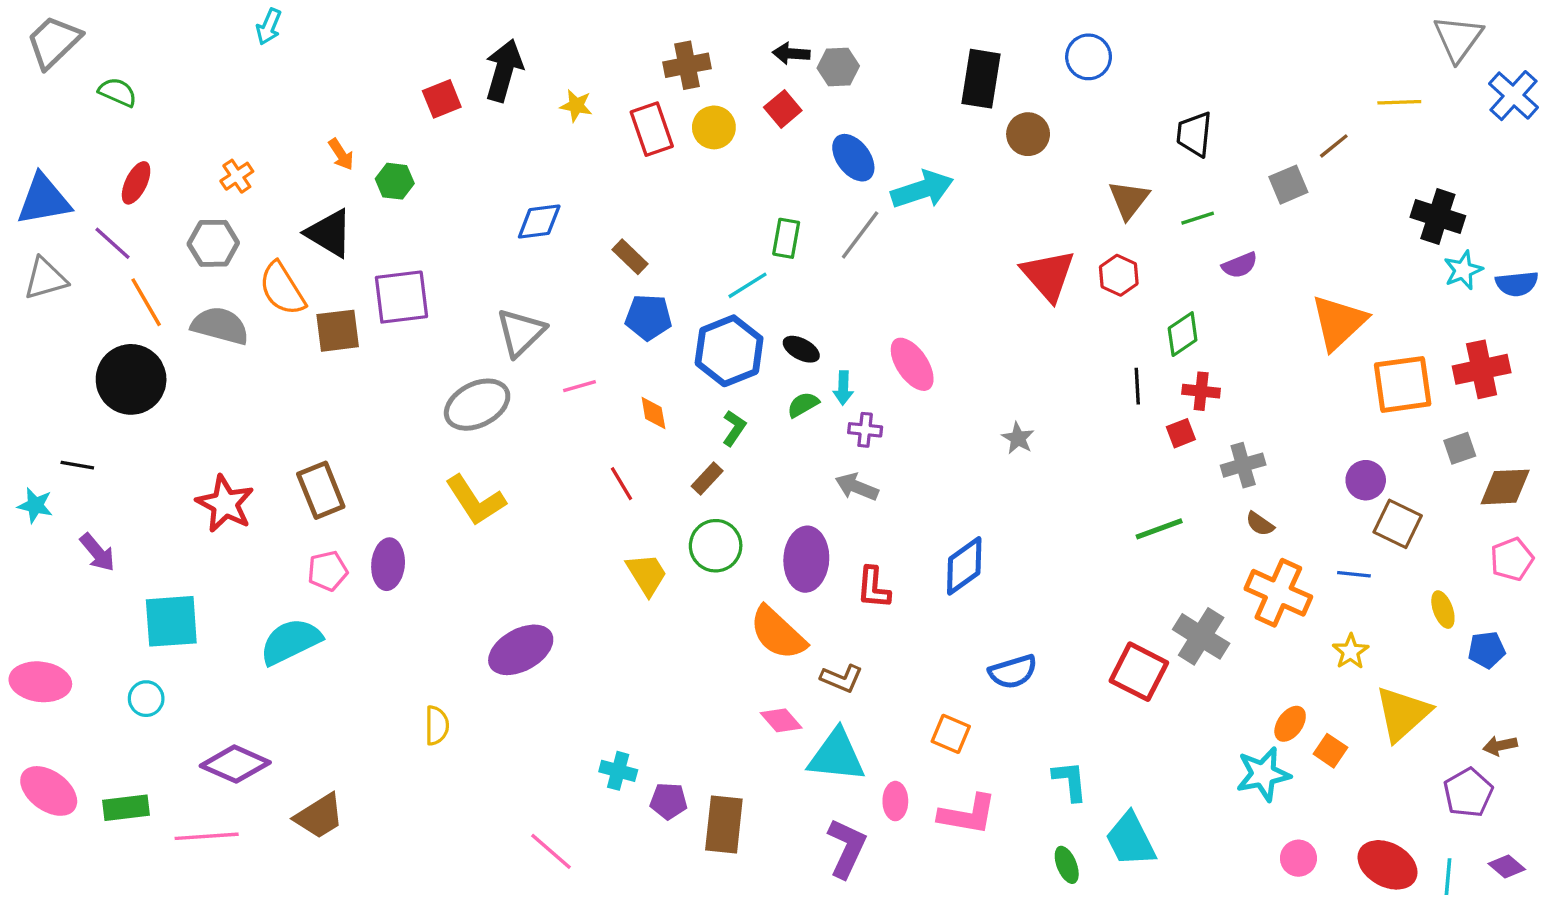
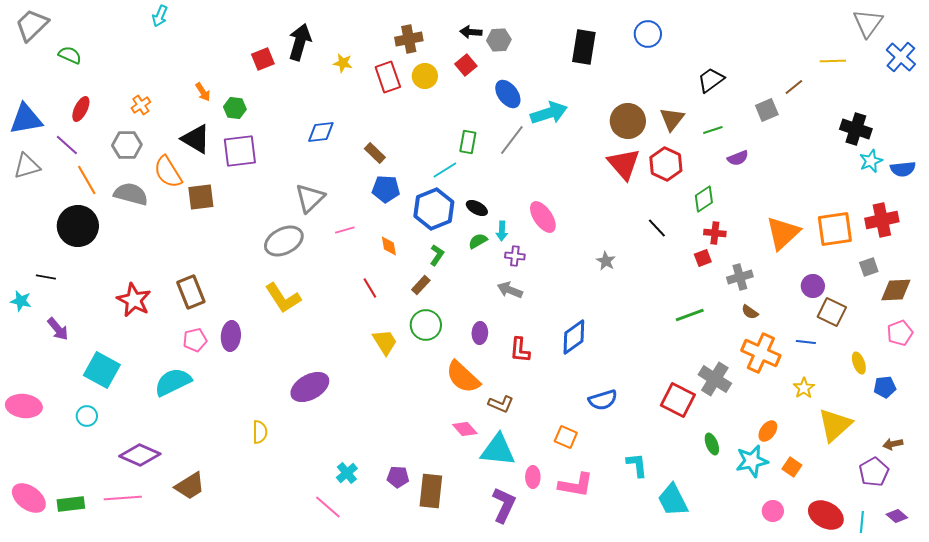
brown circle: (1028, 134) -> (628, 121), moved, size x1.4
black trapezoid: (1194, 134) -> (711, 80), turned 48
red hexagon: (1119, 275) -> (666, 164), size x1.4
purple square: (401, 297) -> (240, 151), moved
orange triangle: (1339, 322) -> (783, 233), moved
black line: (1137, 386) -> (657, 228), moved, turned -40
purple ellipse: (806, 559) -> (480, 333), size x0.6
cyan square: (171, 621) -> (102, 370), turned 33
orange square: (1330, 751) -> (792, 467), moved
cyan cross: (618, 771) -> (347, 473), moved, turned 35
pink ellipse: (49, 791) -> (29, 498), moved
green rectangle: (126, 808) -> (71, 504), moved
green ellipse: (1067, 865) -> (712, 444), moved

